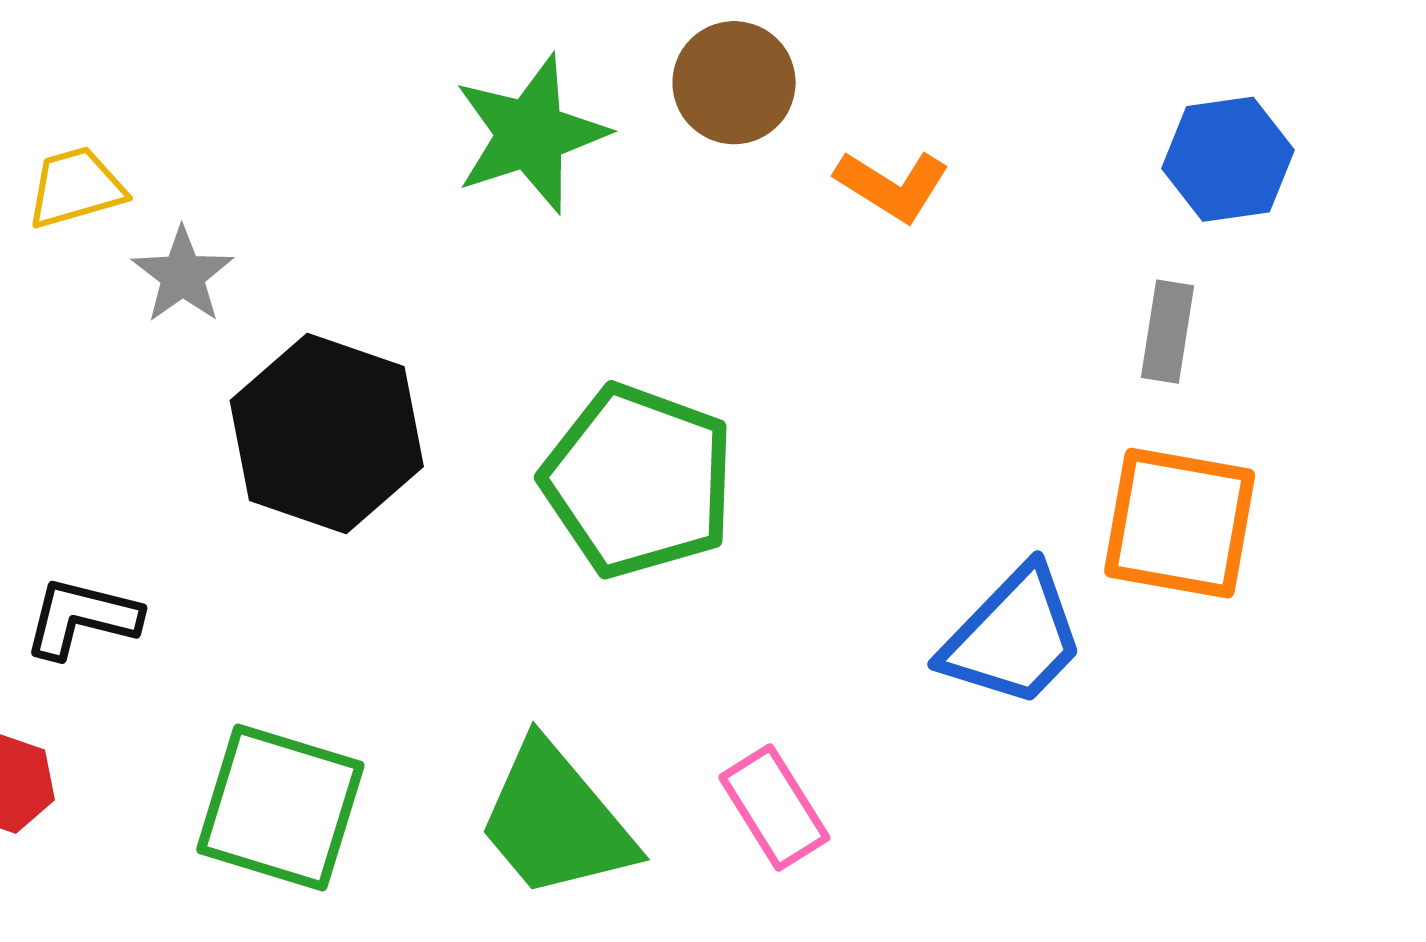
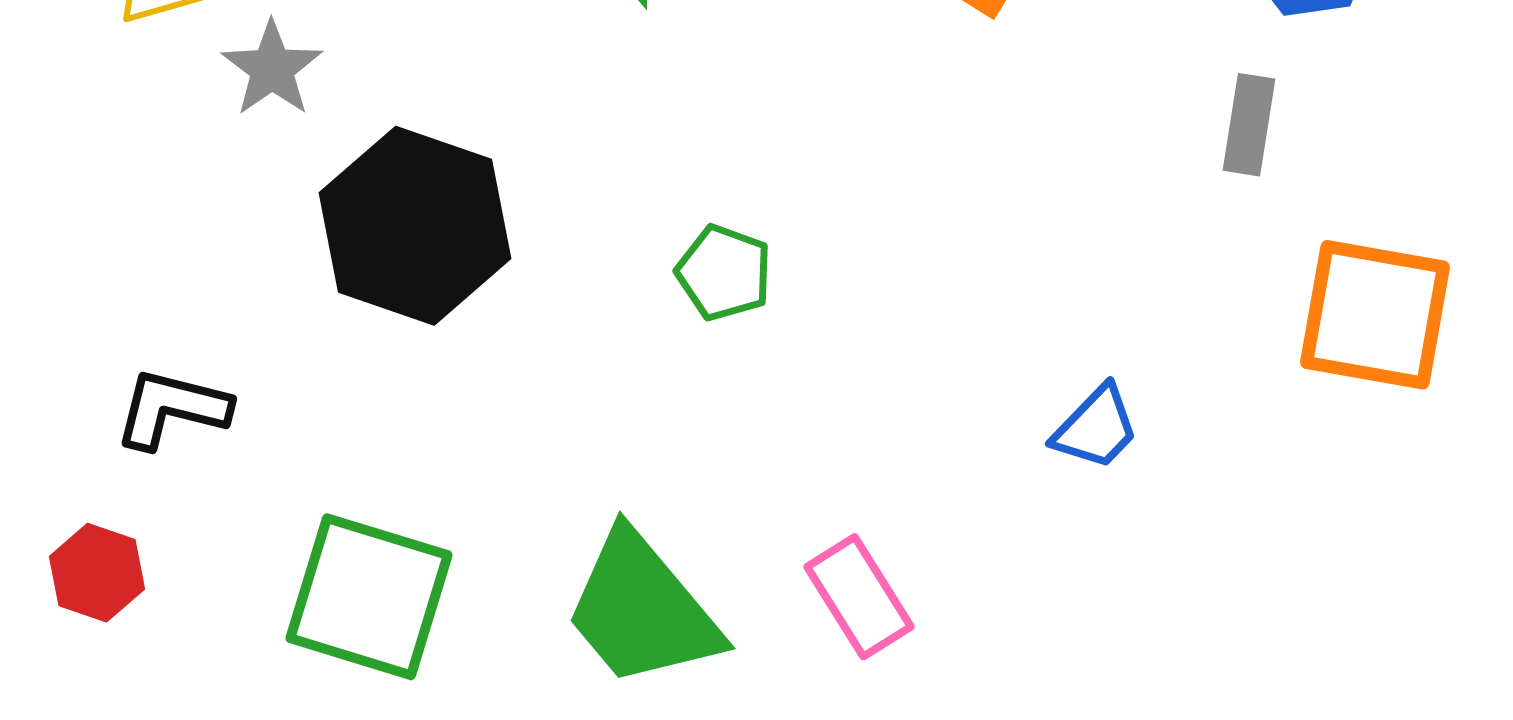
green pentagon: (638, 481) -> (724, 273), size x0.5
orange square: (1180, 523) -> (1375, 315), moved
blue trapezoid: (1013, 637) -> (1096, 428), size x0.6

